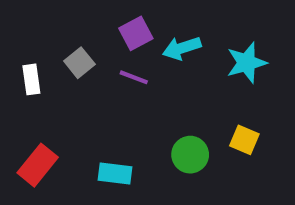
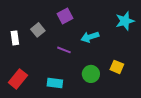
cyan arrow: (182, 48) -> (90, 37), moved
cyan star: (247, 63) -> (125, 21), moved
purple line: (134, 77) -> (64, 50), moved

